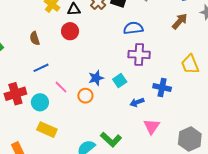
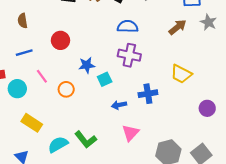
red circle: (70, 31) -> (60, 40), moved
yellow trapezoid: (190, 64) -> (181, 74), turned -50
blue star: (96, 78) -> (87, 65), moved
blue cross: (162, 88) -> (148, 94), turned -30
yellow rectangle: (47, 130) -> (32, 123), moved

